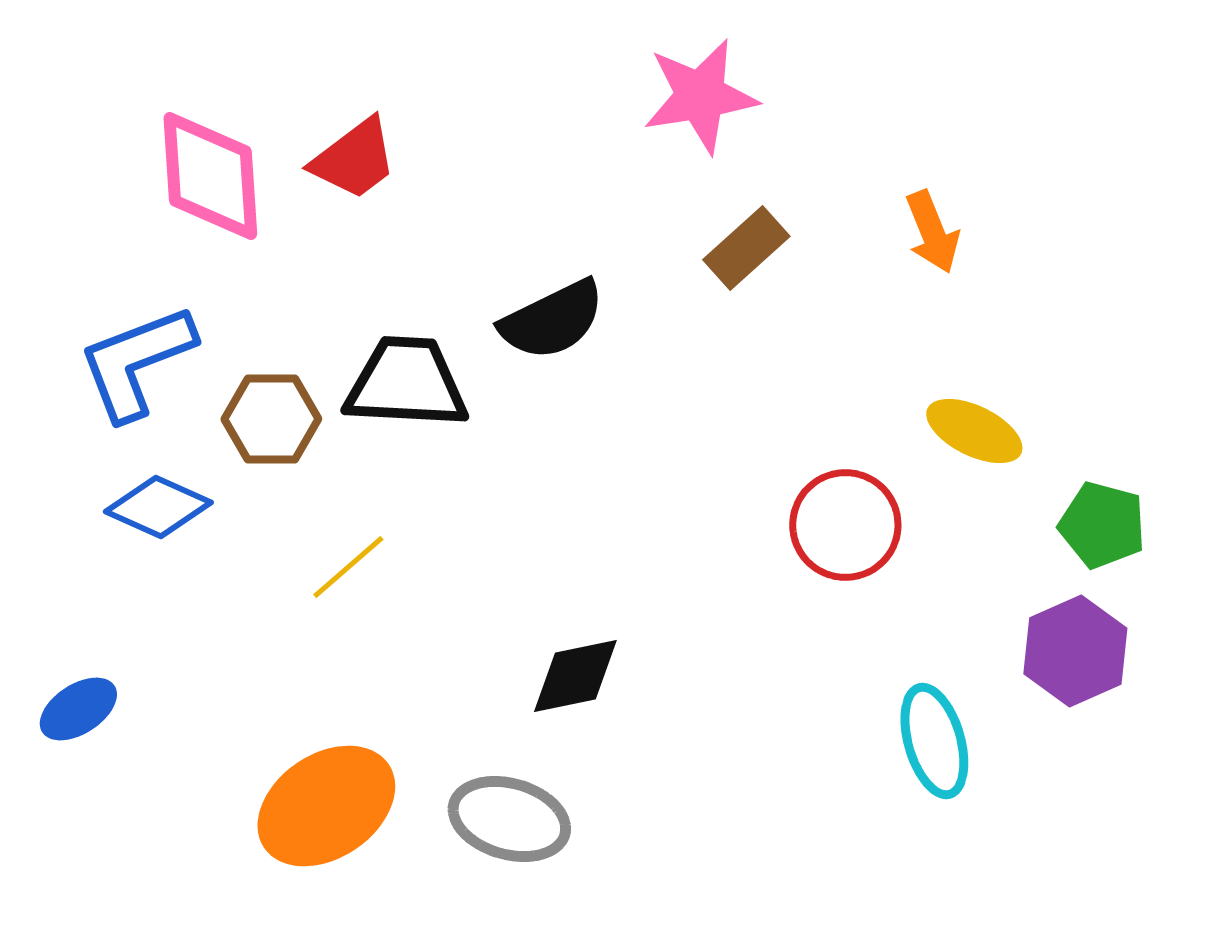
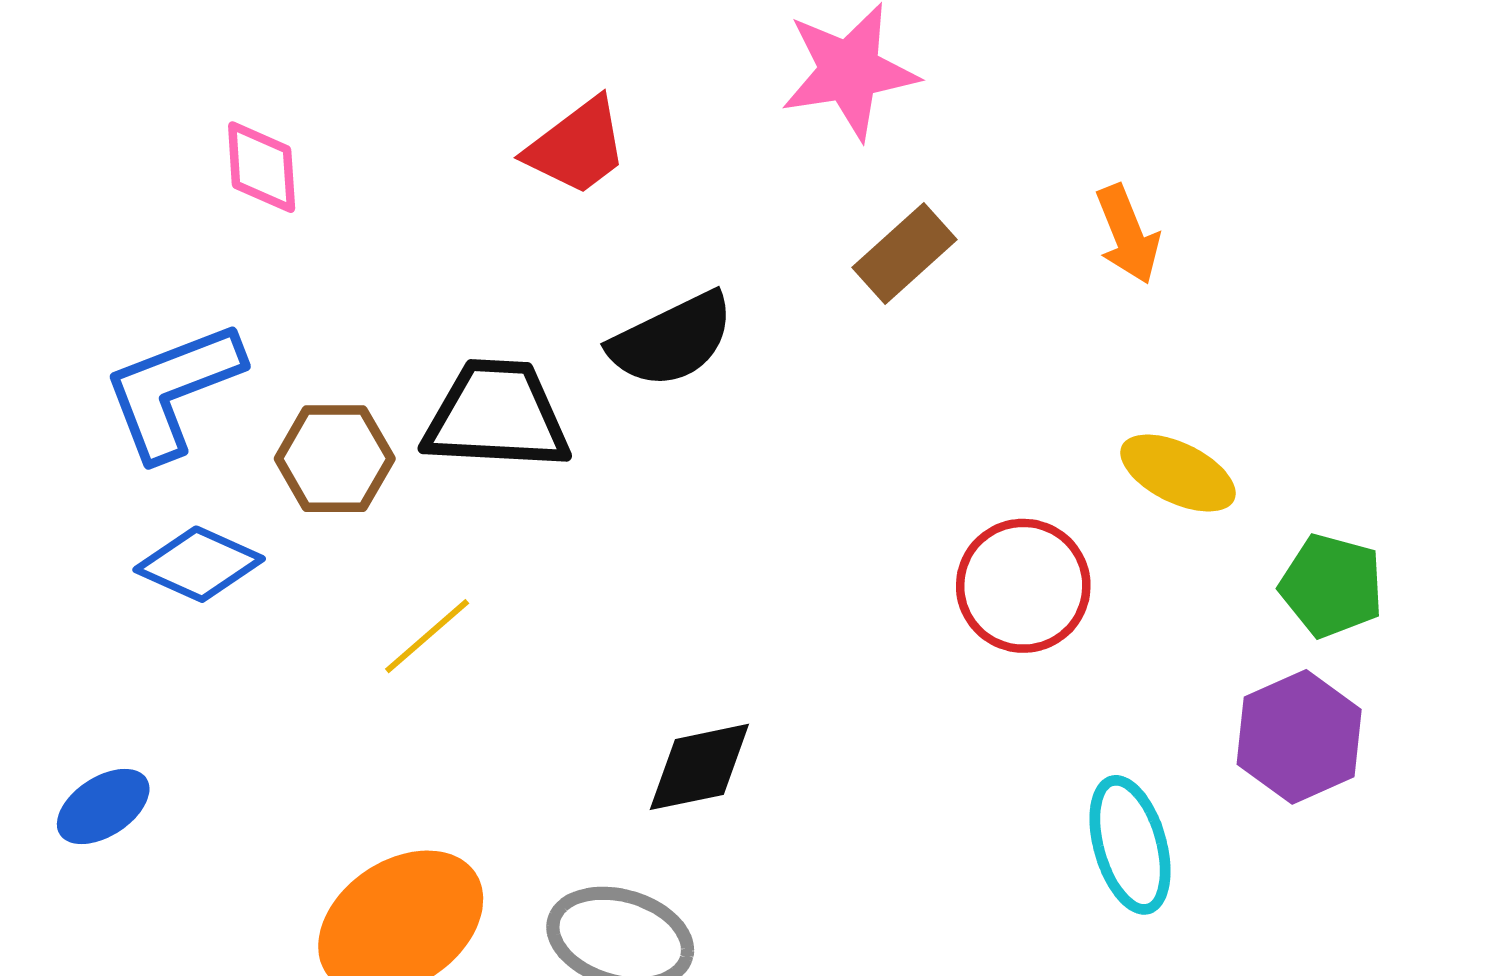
red trapezoid: (354, 159) -> (577, 147), moved
pink diamond: (210, 176) -> (262, 167), size x0.6

